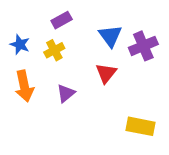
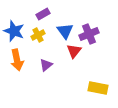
blue triangle: (110, 36) -> (65, 31), moved
blue star: (20, 44) -> (14, 31), size x1.5
purple cross: (143, 46) -> (89, 34), moved

